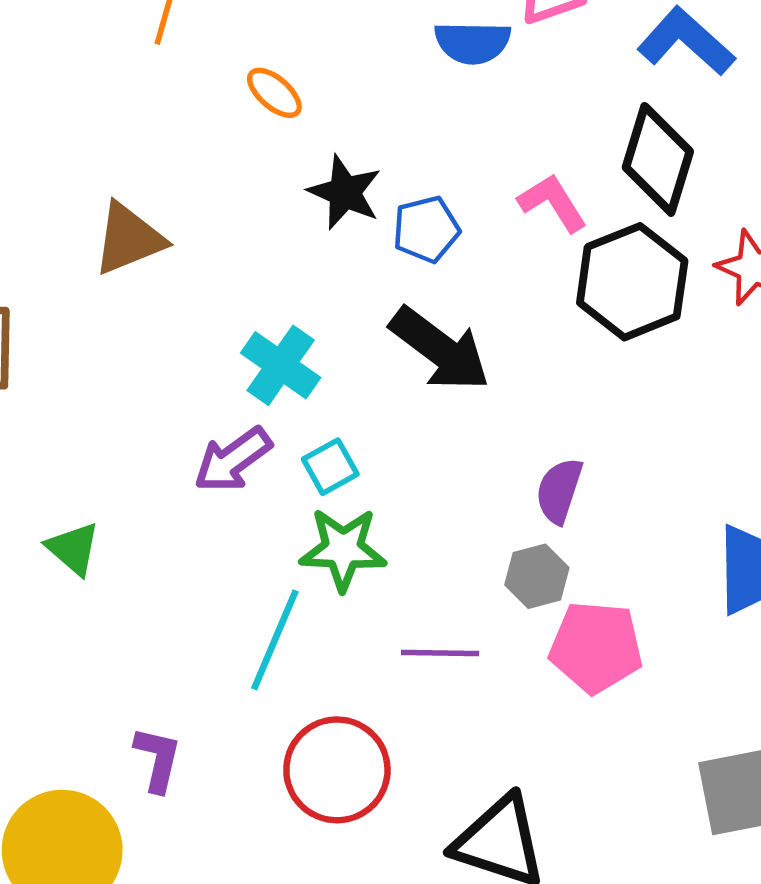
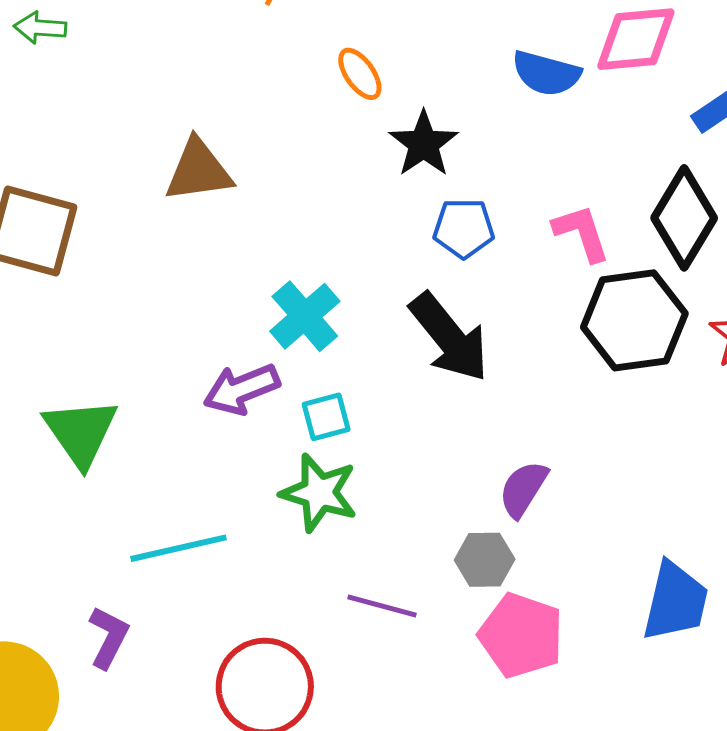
black star: (345, 192) -> (424, 144), moved
green triangle: (73, 549) -> (81, 432), size x1.5
cyan line: (275, 640) -> (179, 548), moved, turned 40

